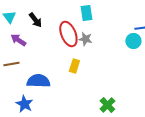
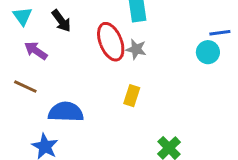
brown line: (11, 64) -> (25, 87), turned 35
yellow rectangle: (74, 66) -> (132, 96), moved

